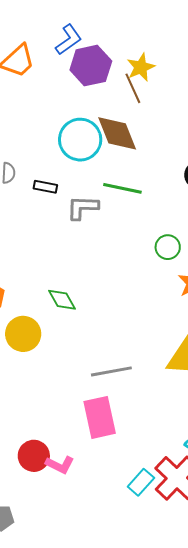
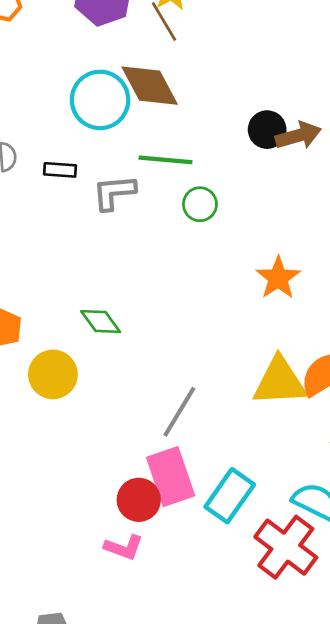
green circle: (168, 247) -> (200, 204), moved
gray line: (111, 371) -> (179, 412), turned -42
red circle: (34, 456) -> (139, 500), moved
cyan rectangle: (141, 482) -> (230, 496), moved, size x1.4

